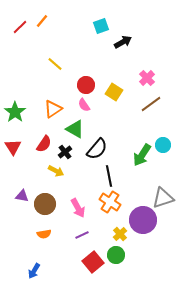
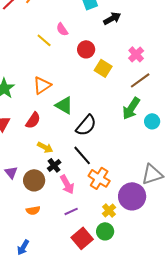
red circle: (86, 85) -> (86, 49), moved
pink semicircle: (84, 105) -> (62, 29), moved
black cross: (65, 152) -> (54, 165), moved
green arrow: (142, 155) -> (131, 108), moved
black line: (109, 176) -> (82, 155), moved, turned -30
purple triangle: (22, 196) -> (11, 172), turned 40

